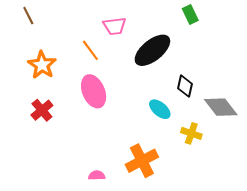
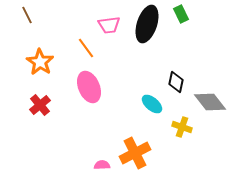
black ellipse: (152, 50) -> (147, 24), moved, turned -33
pink semicircle: (97, 175) -> (102, 165), moved

